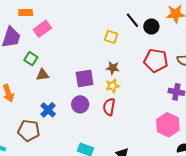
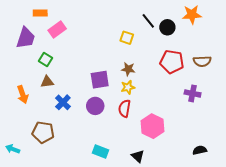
brown triangle: (43, 75) -> (47, 82), moved
blue cross: (48, 110) -> (63, 102), moved
pink hexagon: (168, 125) -> (153, 126), moved

